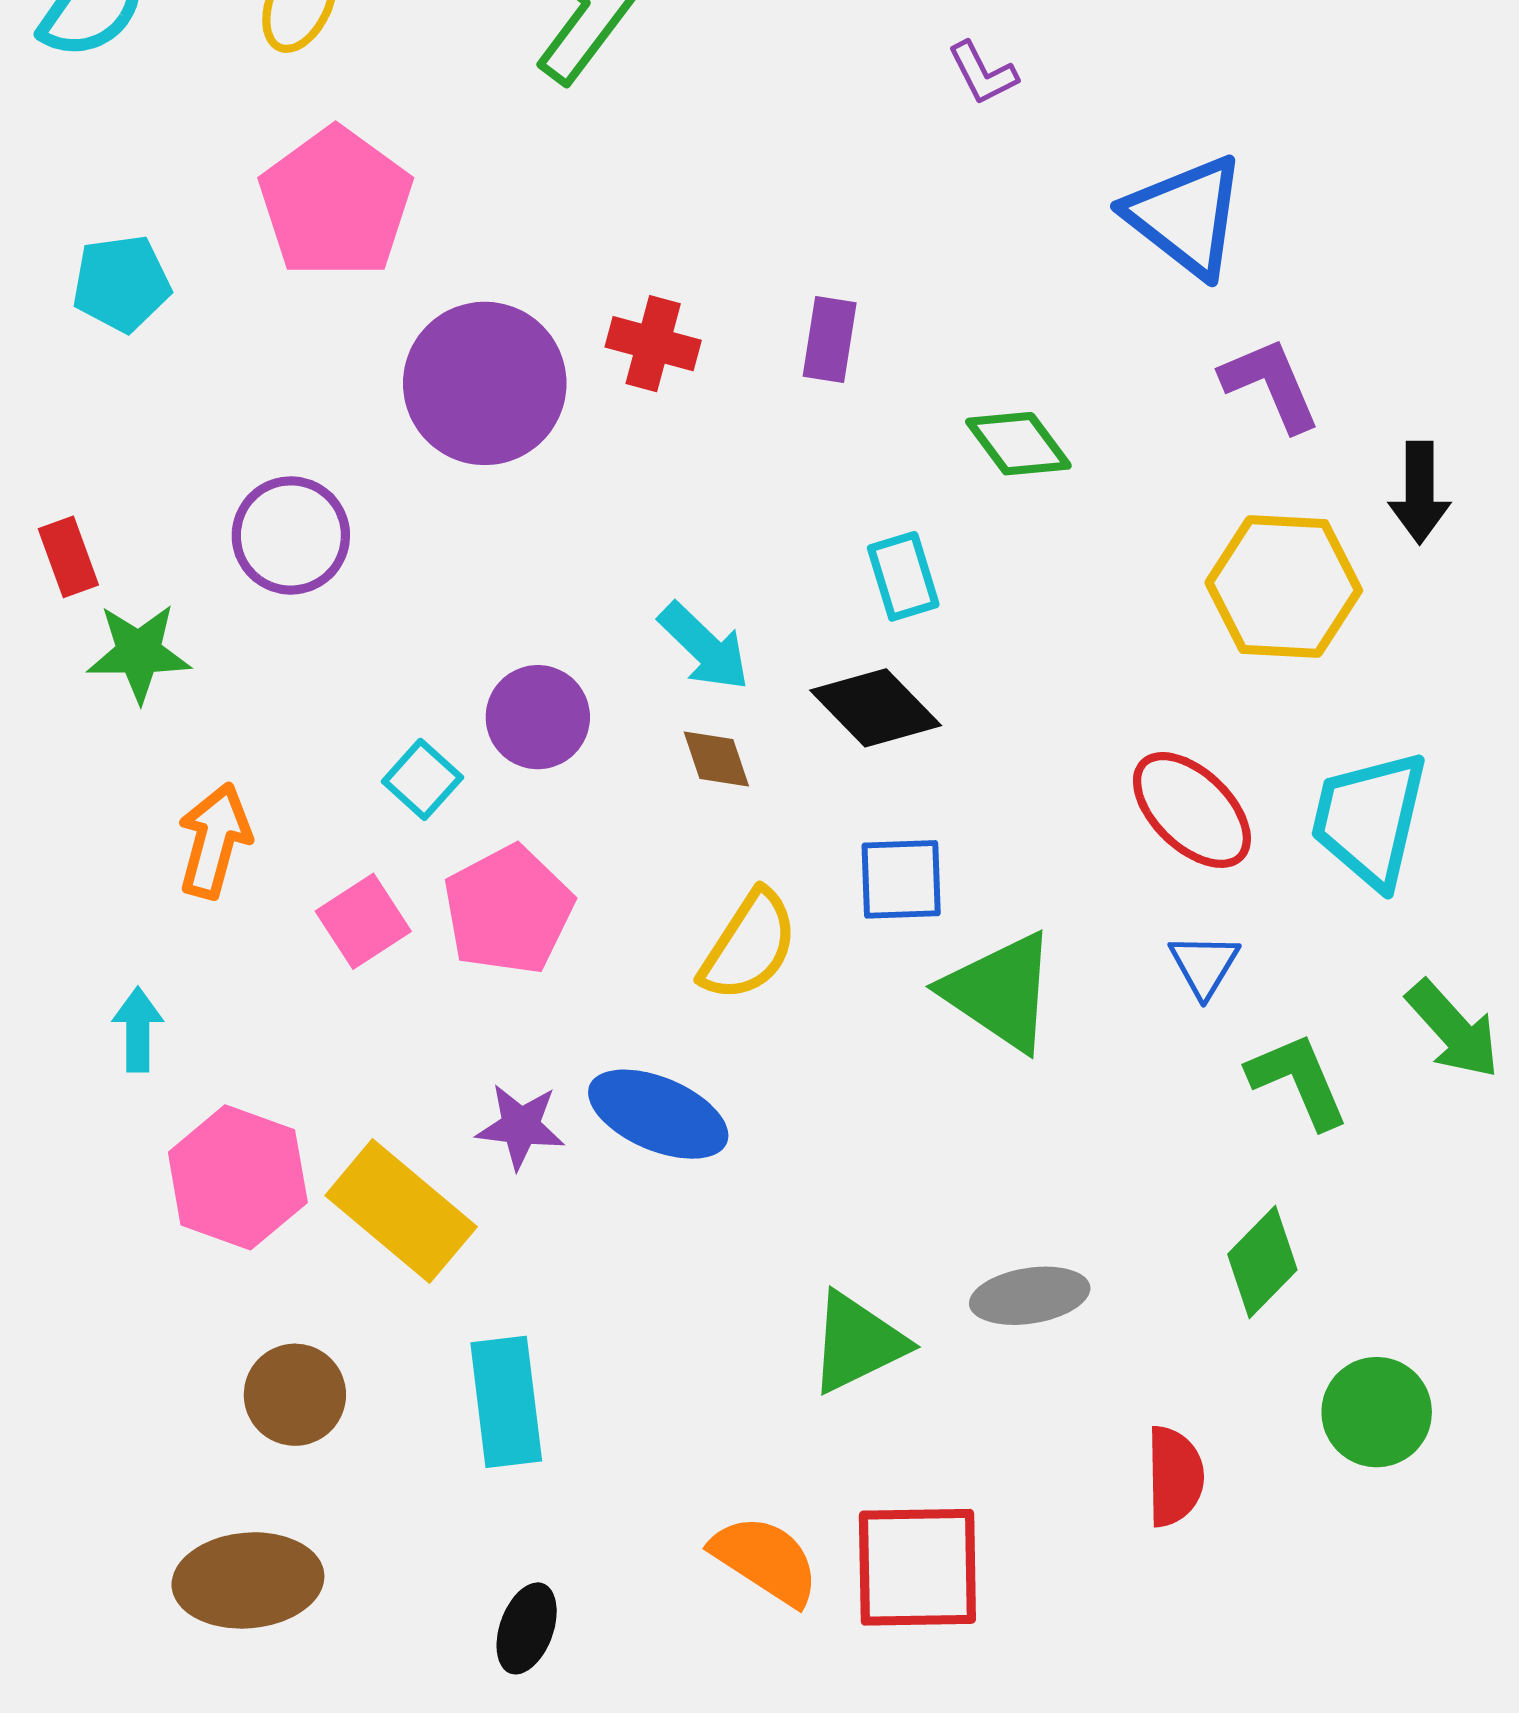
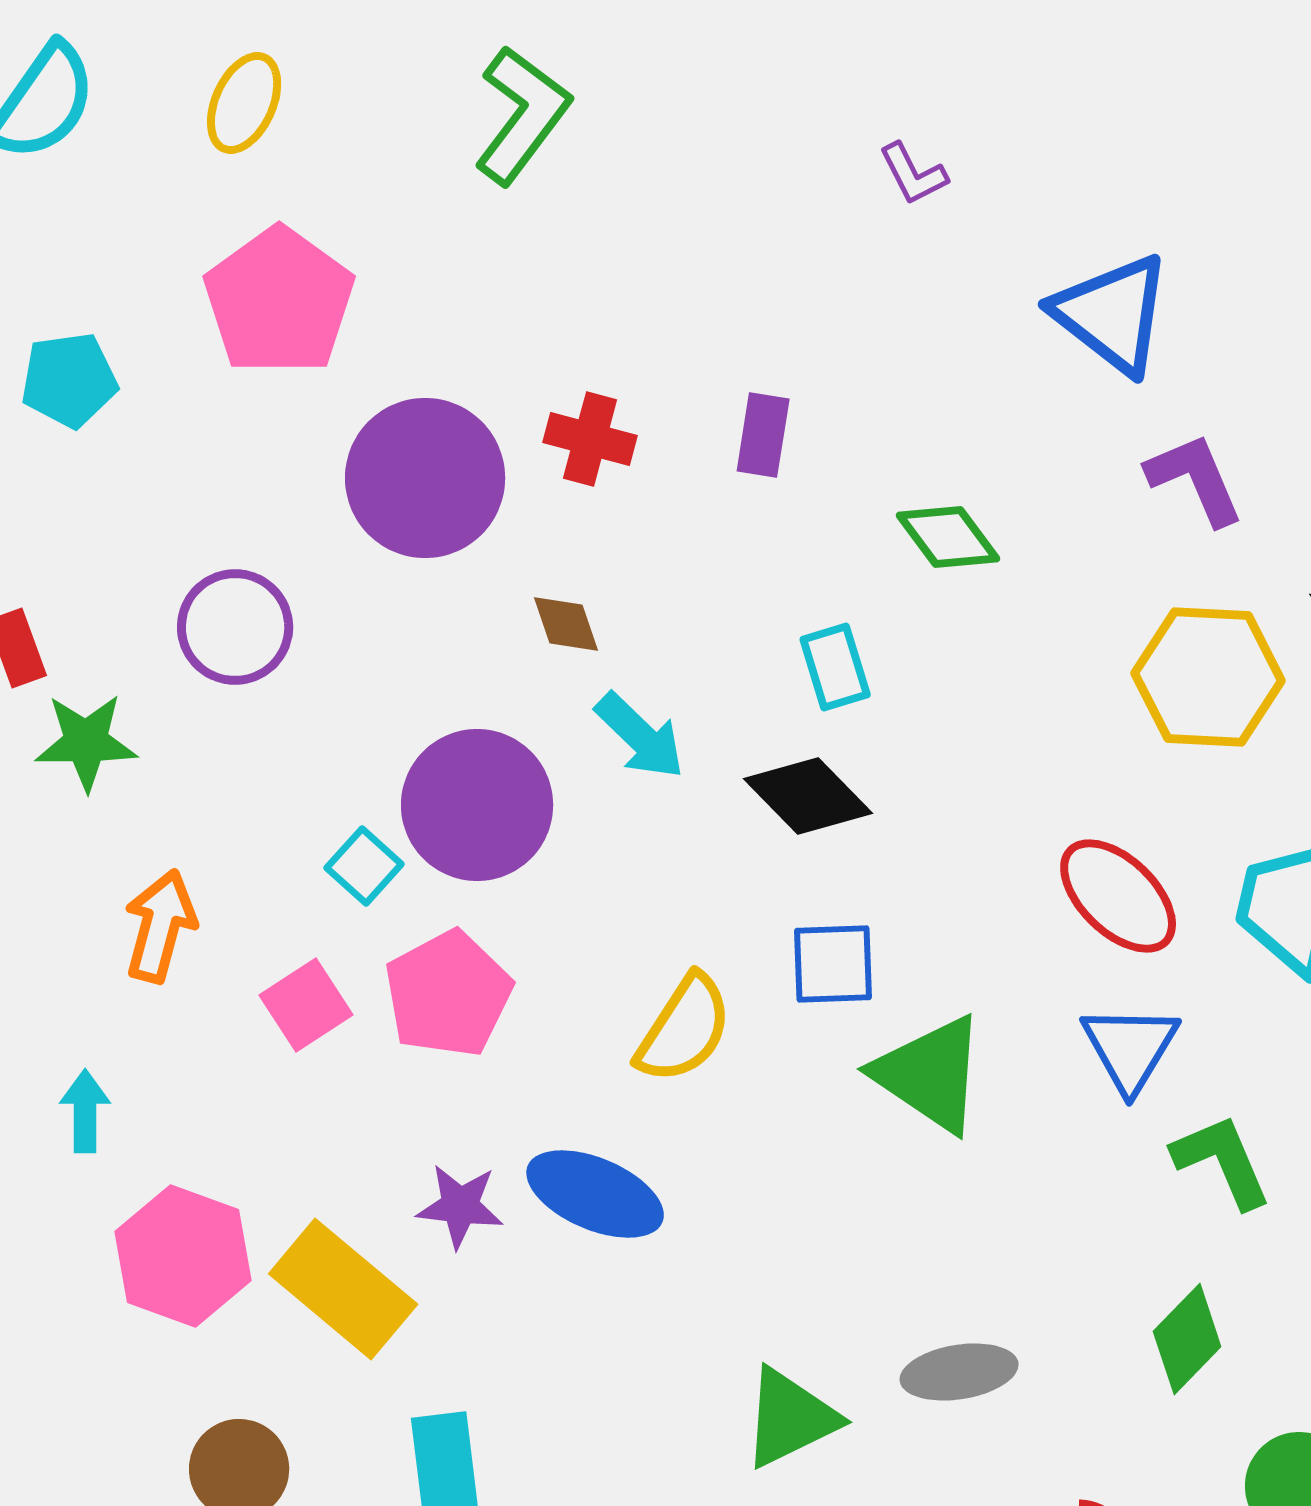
purple circle: (538, 717) -> (477, 805), size x1.5
brown diamond: (716, 759) -> (566, 624), moved
blue triangle: (1204, 965) -> (1130, 1048), size x1.4

